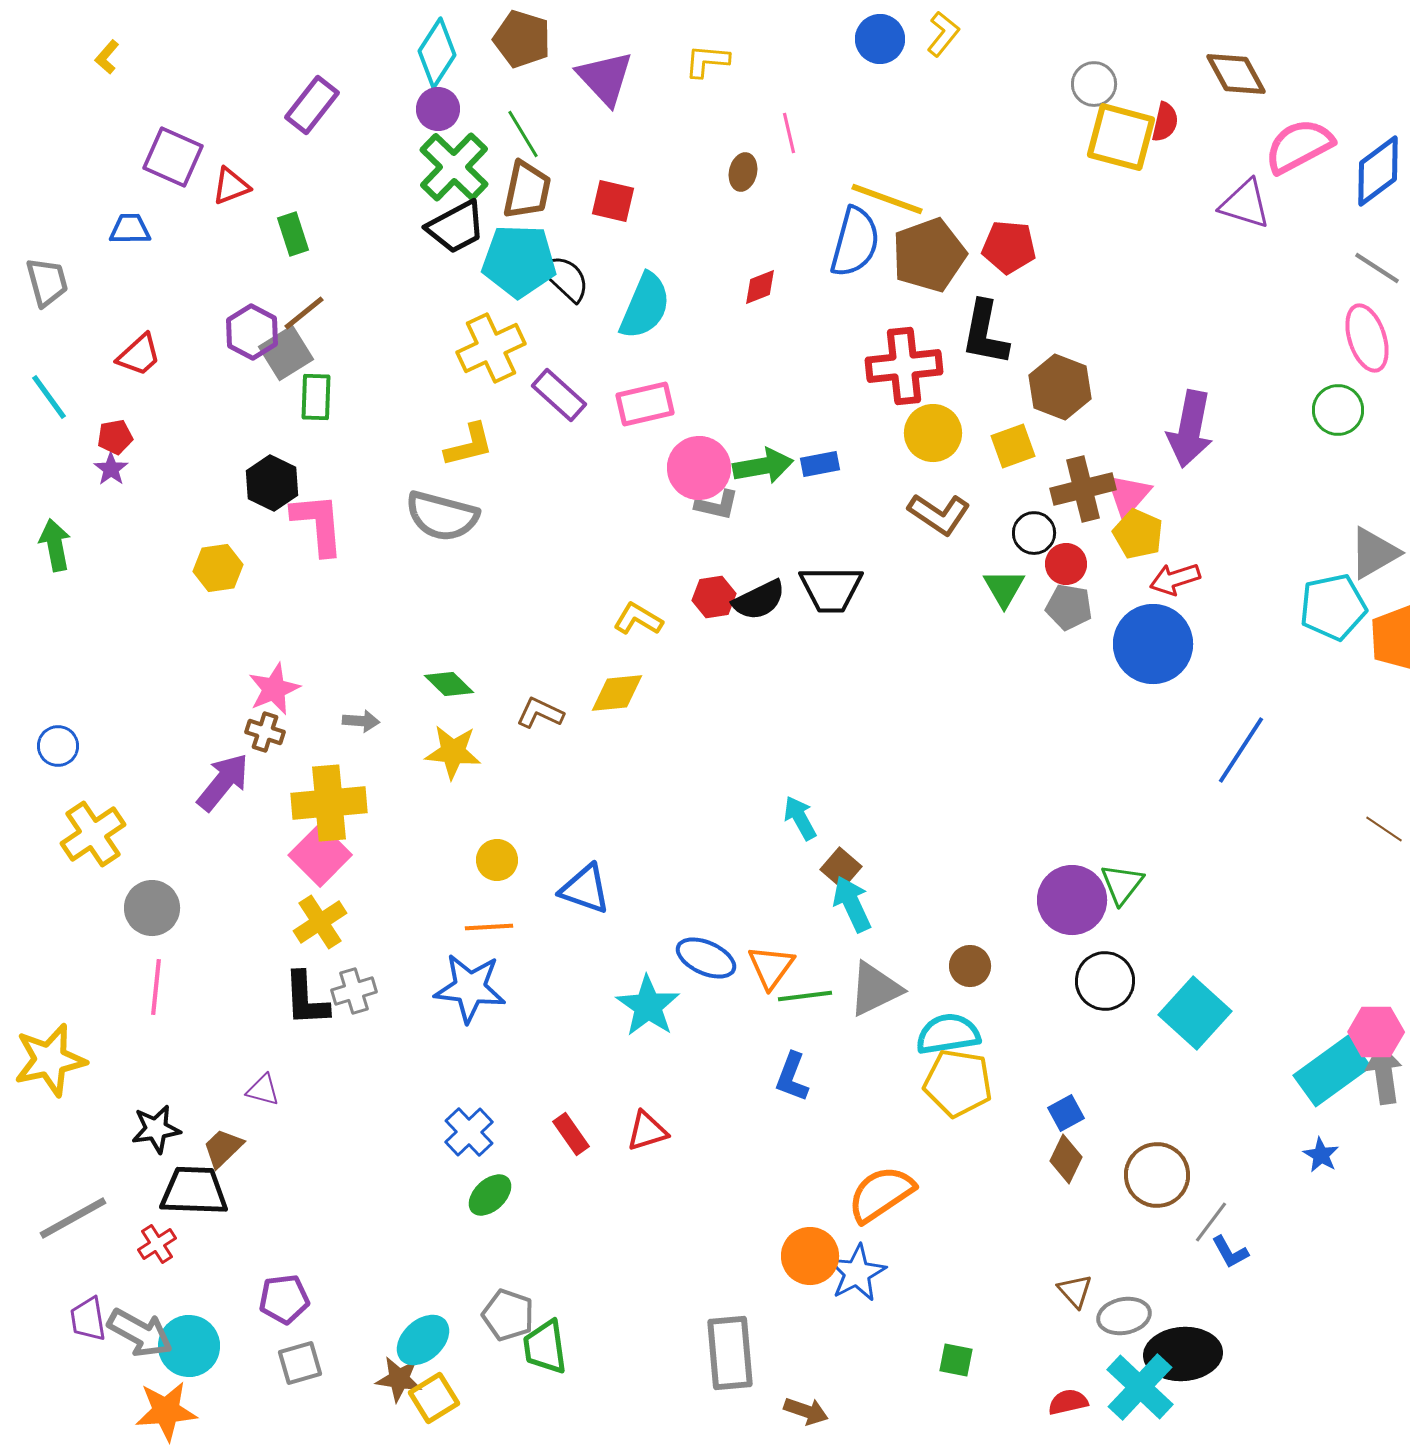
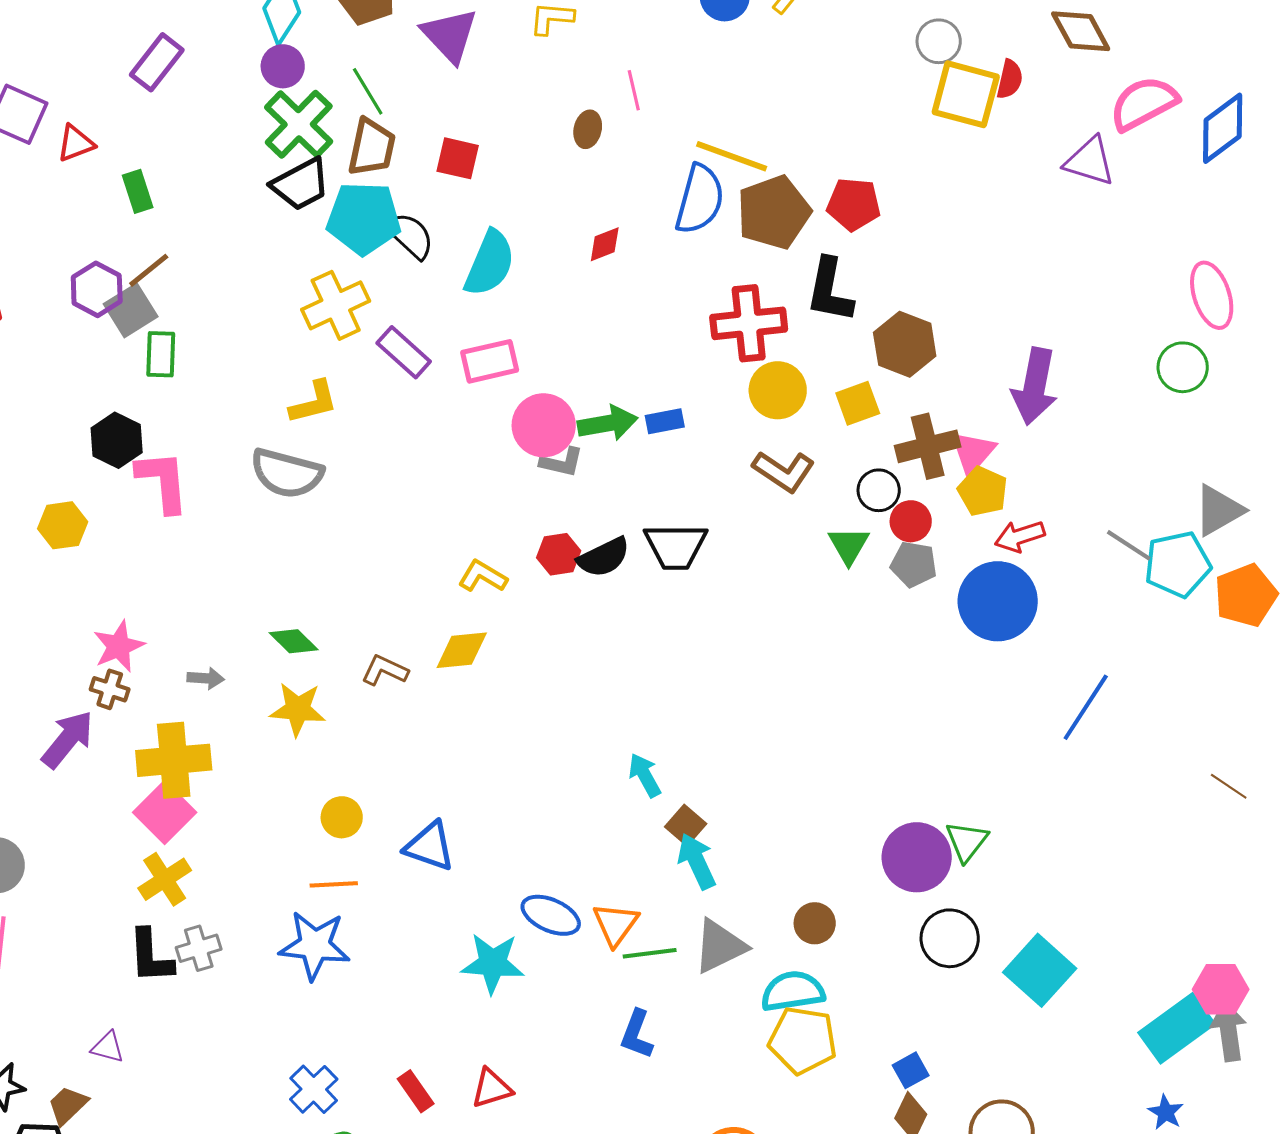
gray line: (1377, 268) -> (1129, 545), moved
cyan star: (648, 1006) -> (493, 963), turned -30

